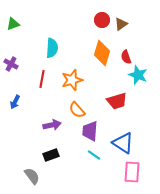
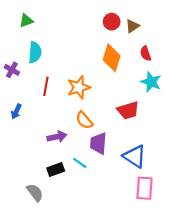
green triangle: (13, 24) -> (26, 21), moved
cyan semicircle: (52, 48) -> (35, 52), moved
red semicircle: (126, 57) -> (146, 53), moved
cyan line: (94, 155) -> (80, 163), moved

